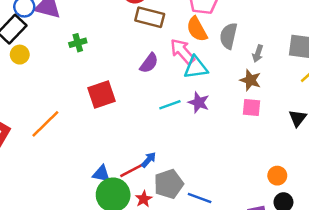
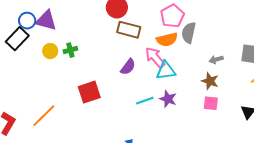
orange semicircle: (197, 29) -> (167, 40), turned -75
gray semicircle: (229, 36) -> (189, 33), moved
gray arrow: (258, 54) -> (216, 60), turned 56
yellow circle: (20, 55) -> (50, 51), moved

